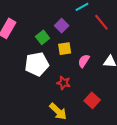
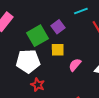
green square: (43, 37) -> (37, 36), size x1.5
red star: (64, 83) -> (38, 85), moved

